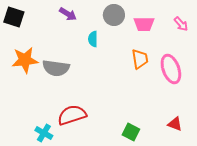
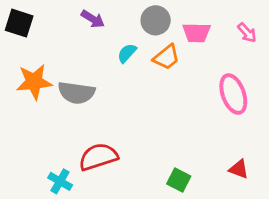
cyan semicircle: (93, 39) -> (127, 53), turned 42
orange trapezoid: (140, 59) -> (166, 57), moved, turned 60

